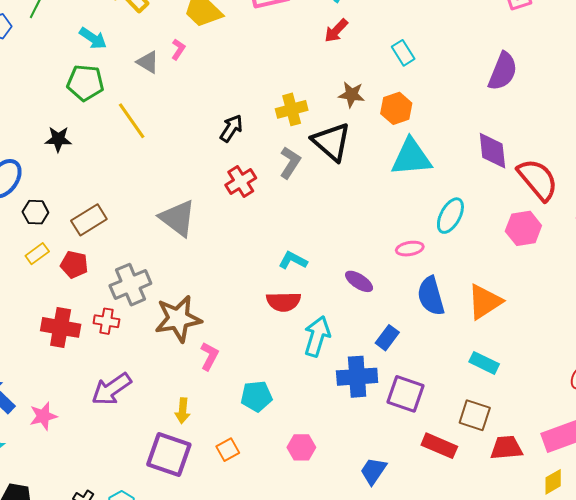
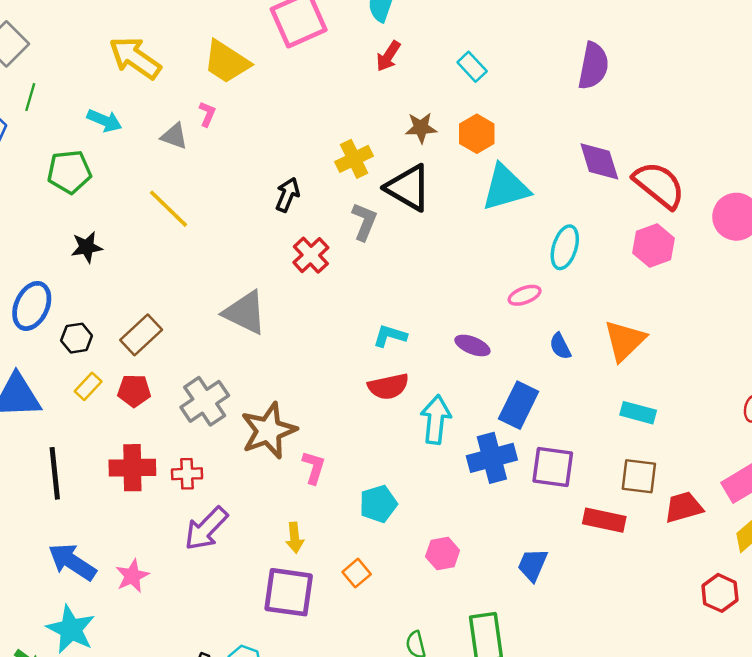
green pentagon: (85, 83) -> (69, 172), moved
blue semicircle: (431, 296) -> (560, 346), size x0.6
red cross: (106, 321) -> (187, 474), moved
blue rectangle: (387, 338) -> (519, 405), size x1.5

